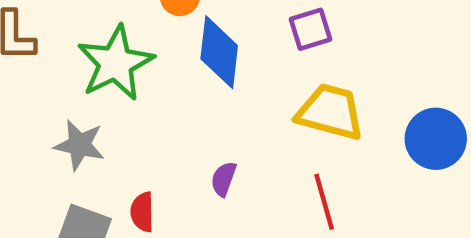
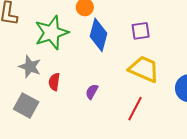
red line: (324, 202) -> (135, 109), turned 35
red semicircle: (142, 212) -> (54, 82), moved

